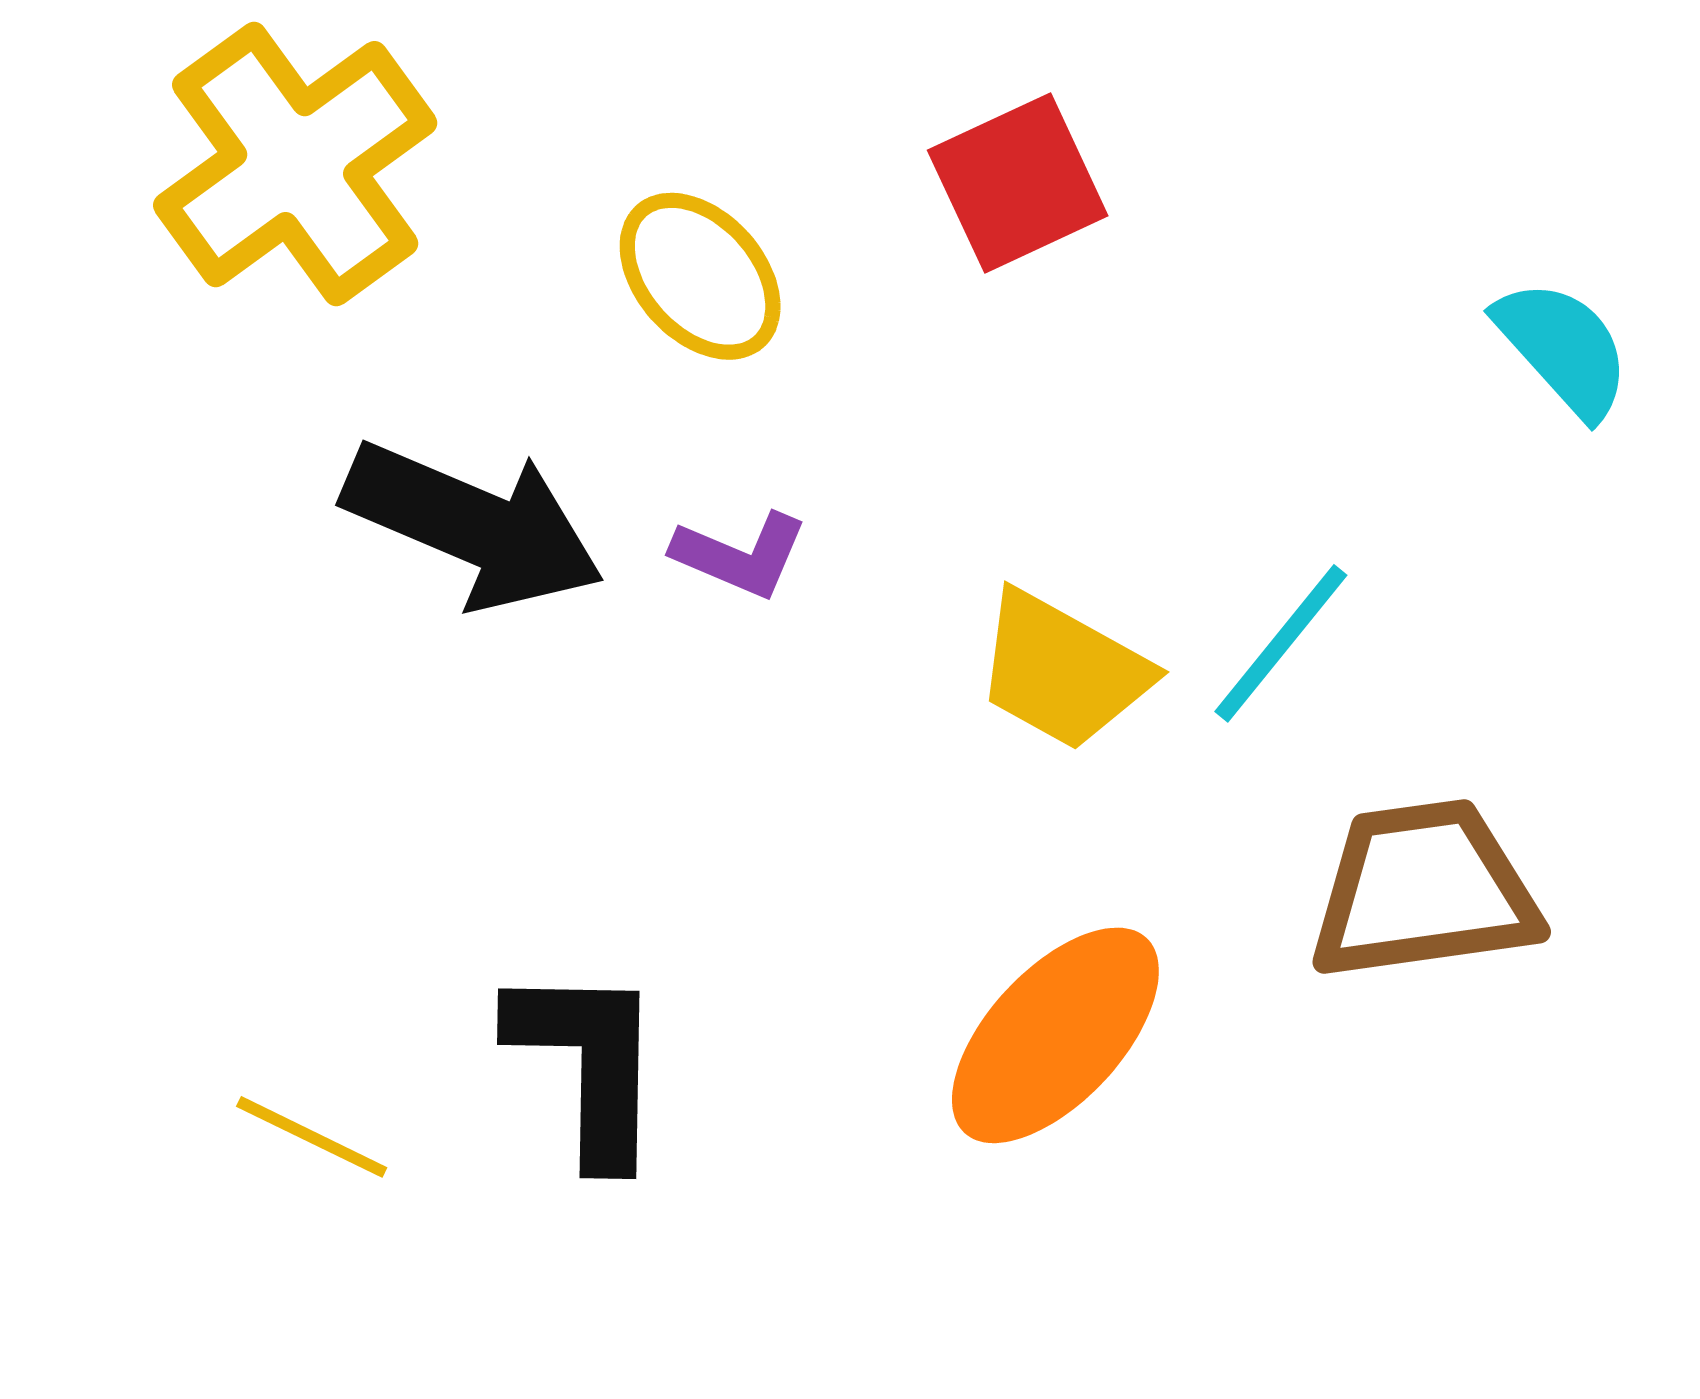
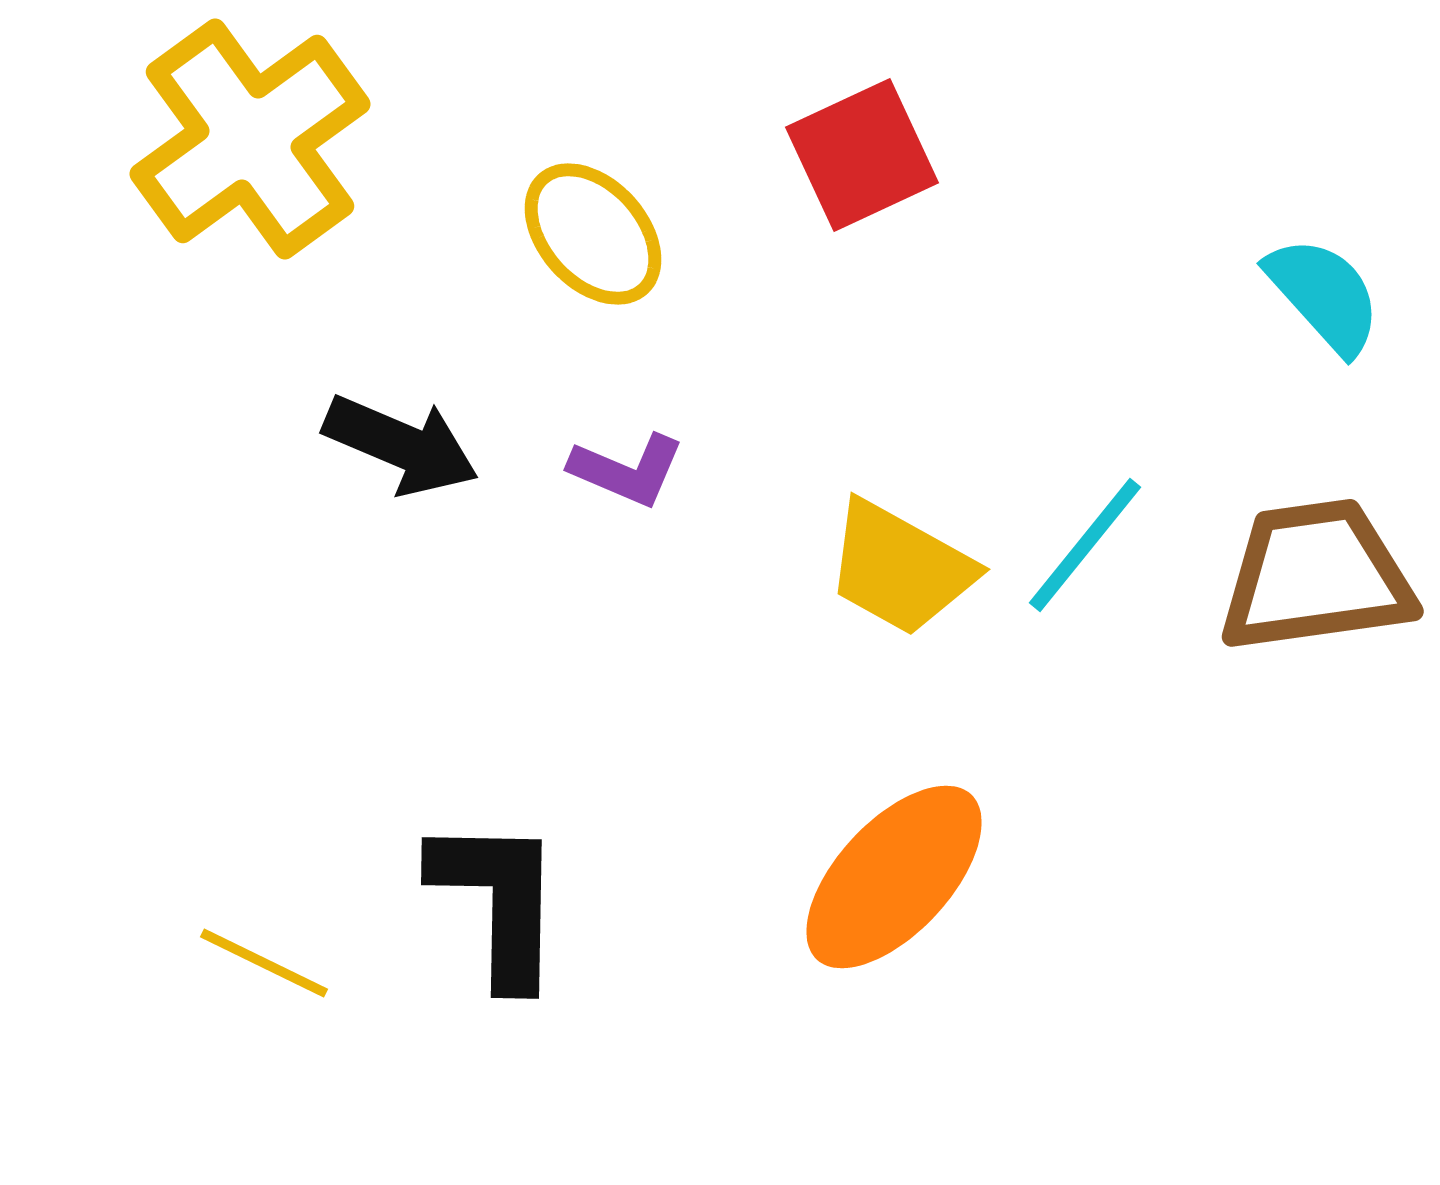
black arrow: (473, 525) -> (401, 445), size x0.7
brown trapezoid: (1424, 890) -> (1316, 576), moved

